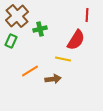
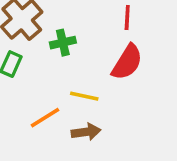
red line: (87, 15) -> (127, 18), moved
yellow line: (63, 59) -> (84, 96), moved

